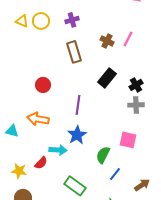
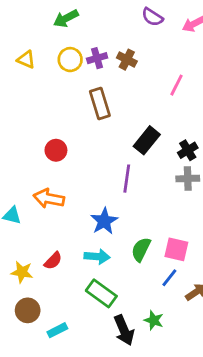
yellow circle: (41, 21) -> (70, 60), moved
brown cross: (107, 41) -> (127, 60), moved
purple line: (78, 105) -> (127, 179), moved
pink square: (128, 140) -> (176, 249), moved
cyan arrow: (58, 150) -> (97, 257), moved
blue line: (115, 174) -> (169, 278), moved

